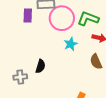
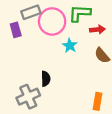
gray cross: (20, 77) -> (28, 97), size x1.5

